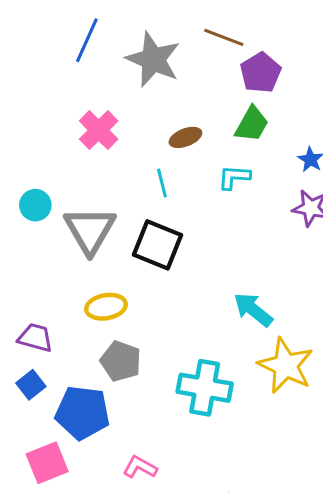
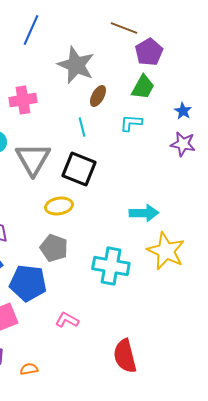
gray star: (153, 59) -> (76, 65), moved
pink cross: (99, 130) -> (23, 100), moved, turned 36
brown ellipse: (185, 137) -> (98, 96), turned -40
yellow ellipse: (106, 307) -> (59, 206), moved
cyan arrow: (253, 310) -> (144, 213), turned 140

